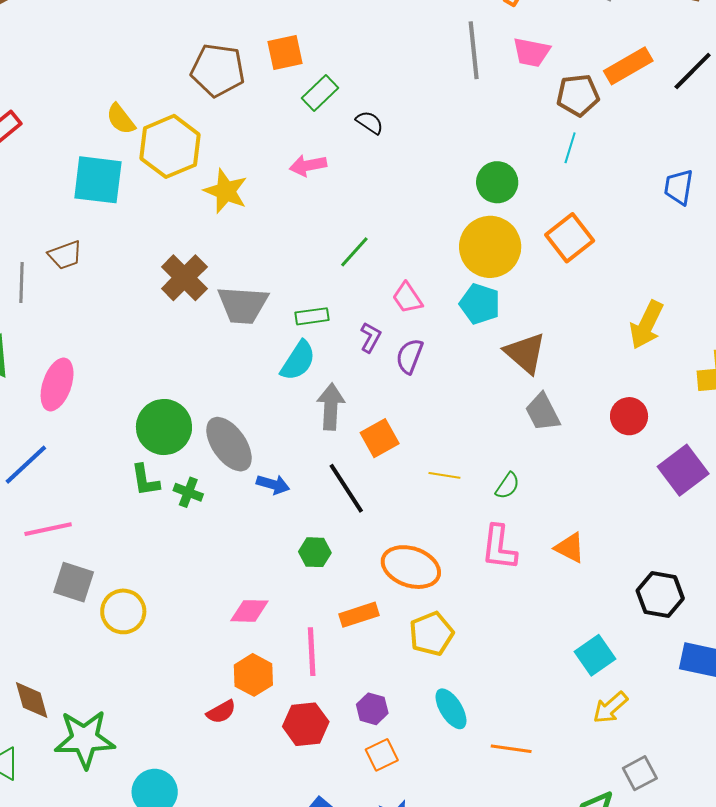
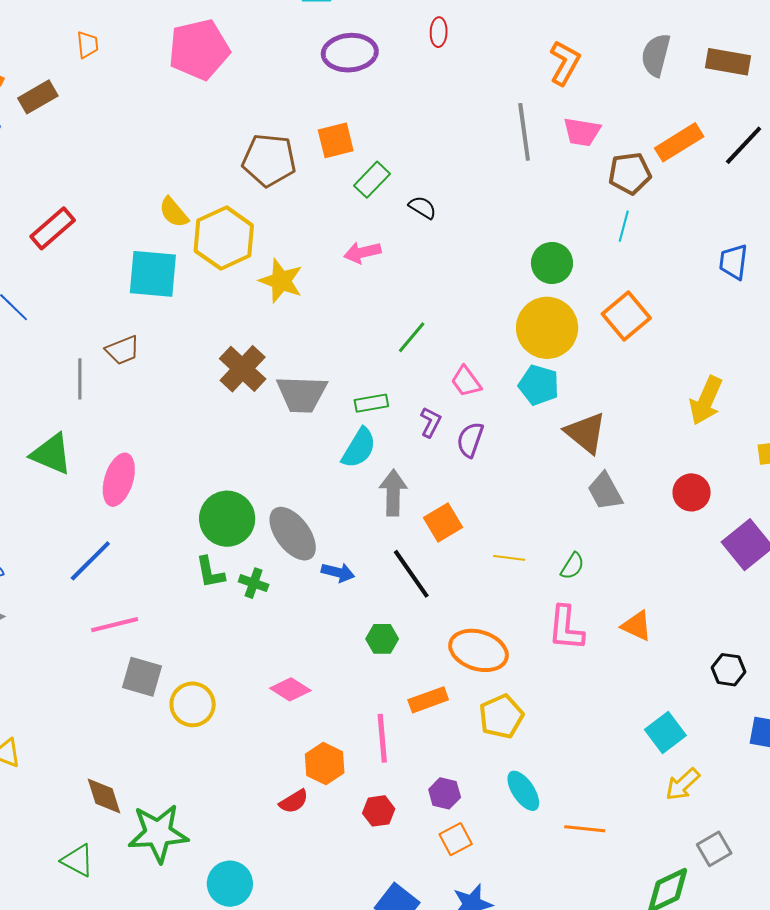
black hexagon: (660, 595) -> (729, 670), size x0.7
pink diamond: (249, 611) -> (290, 689), moved, turned 33
red hexagon: (306, 724) -> (379, 811), size x0.7

